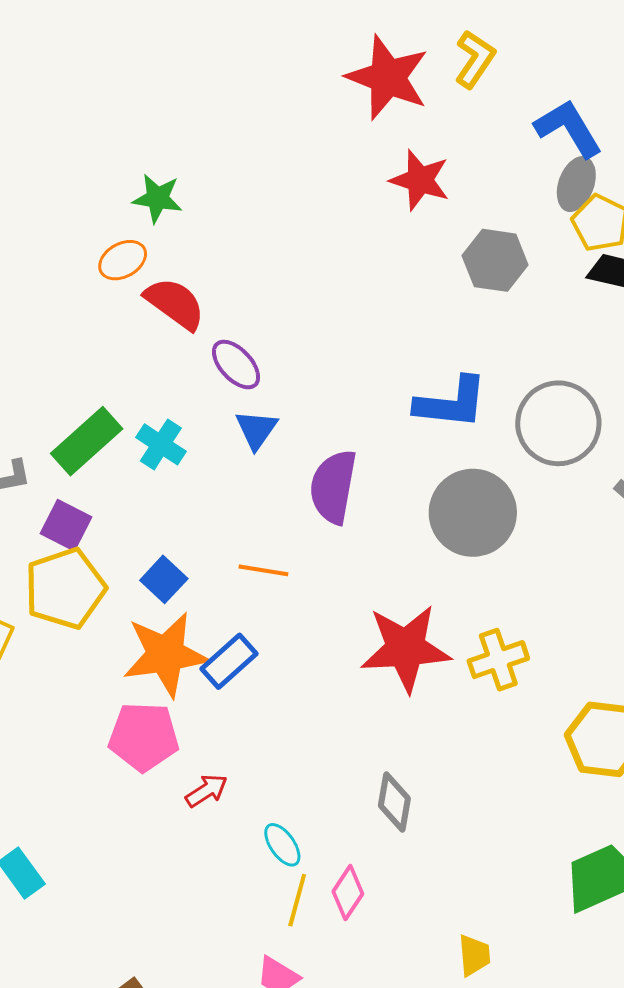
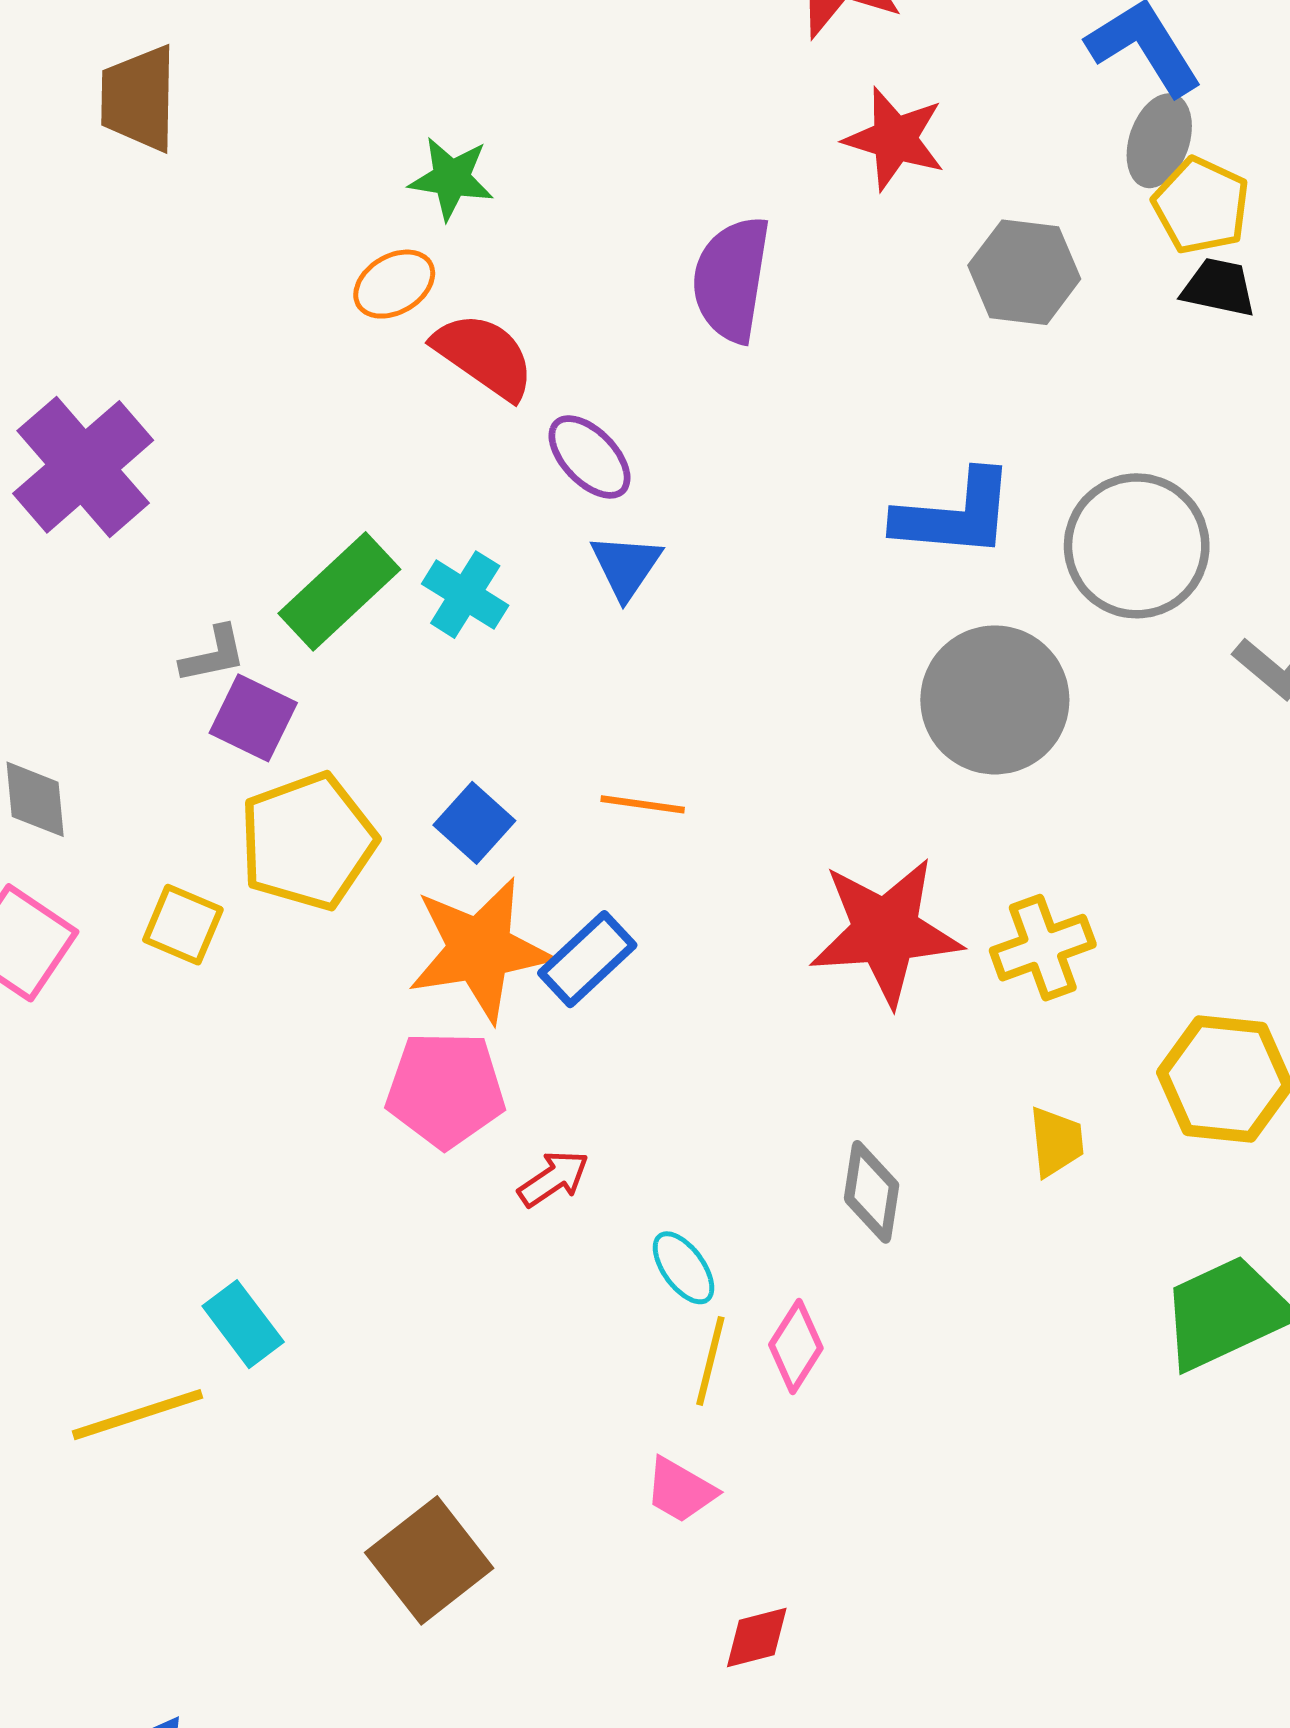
purple semicircle: (333, 487) -> (731, 279), moved
purple square: (66, 525) -> (253, 718), moved
yellow trapezoid: (474, 955) -> (1056, 1142), moved

